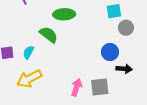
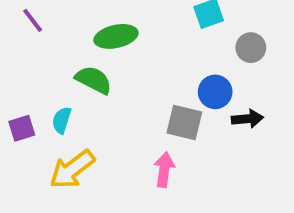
gray circle: (126, 28) -> (251, 48), moved
gray square: (100, 87) -> (184, 122), moved, turned 30

